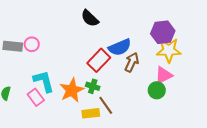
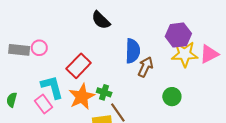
blue semicircle: (120, 47) -> (133, 51), turned -65
red rectangle: (99, 60) -> (79, 66), moved
pink triangle: (164, 75) -> (209, 54), moved

